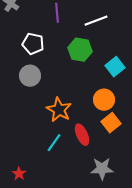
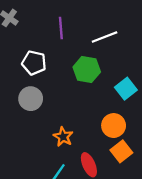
orange star: (59, 110) -> (63, 137), size x0.7

